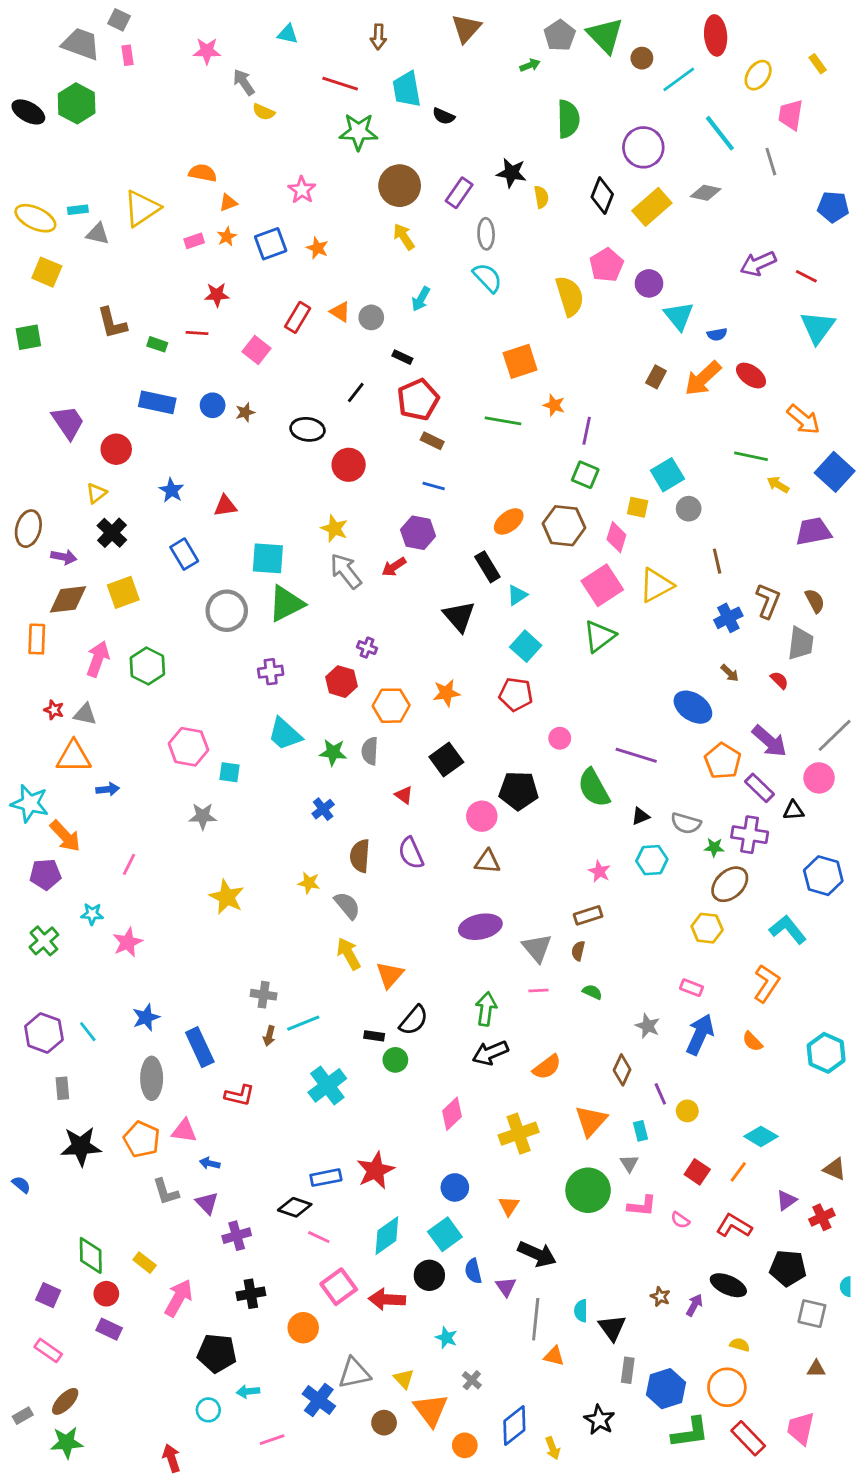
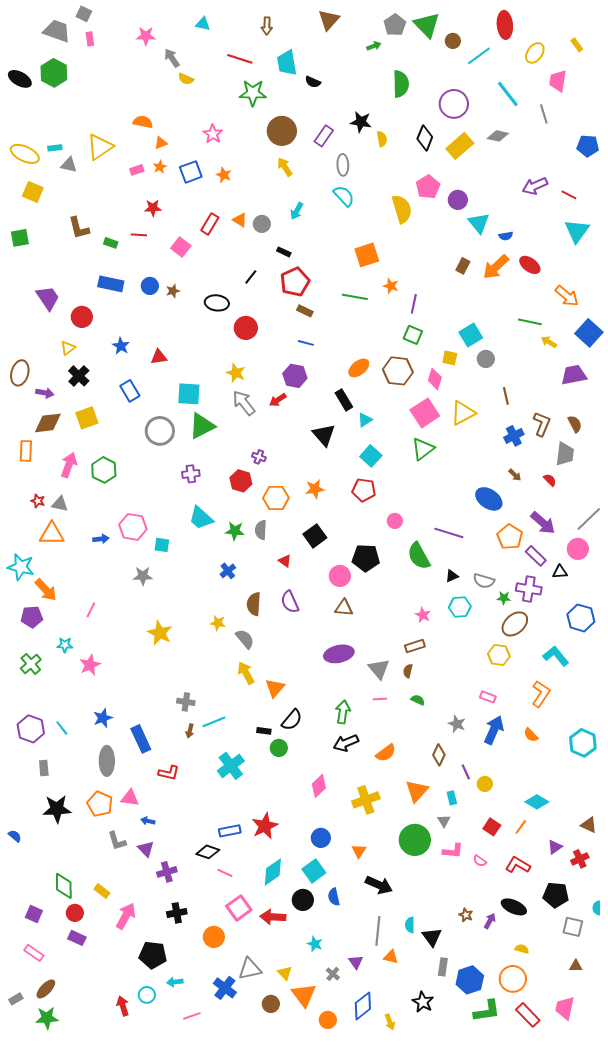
blue arrow: (108, 789) -> (101, 539), moved
purple triangle: (506, 1287) -> (356, 962), moved
red arrow: (171, 1458) -> (123, 1006), moved

